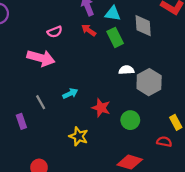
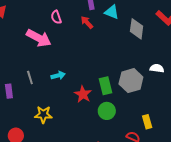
pink semicircle: (55, 32) -> (56, 17), turned 80
green rectangle: (115, 37) -> (106, 86), moved
white semicircle: (126, 70) -> (157, 68), moved
yellow star: (79, 136) -> (43, 115), moved, turned -30

